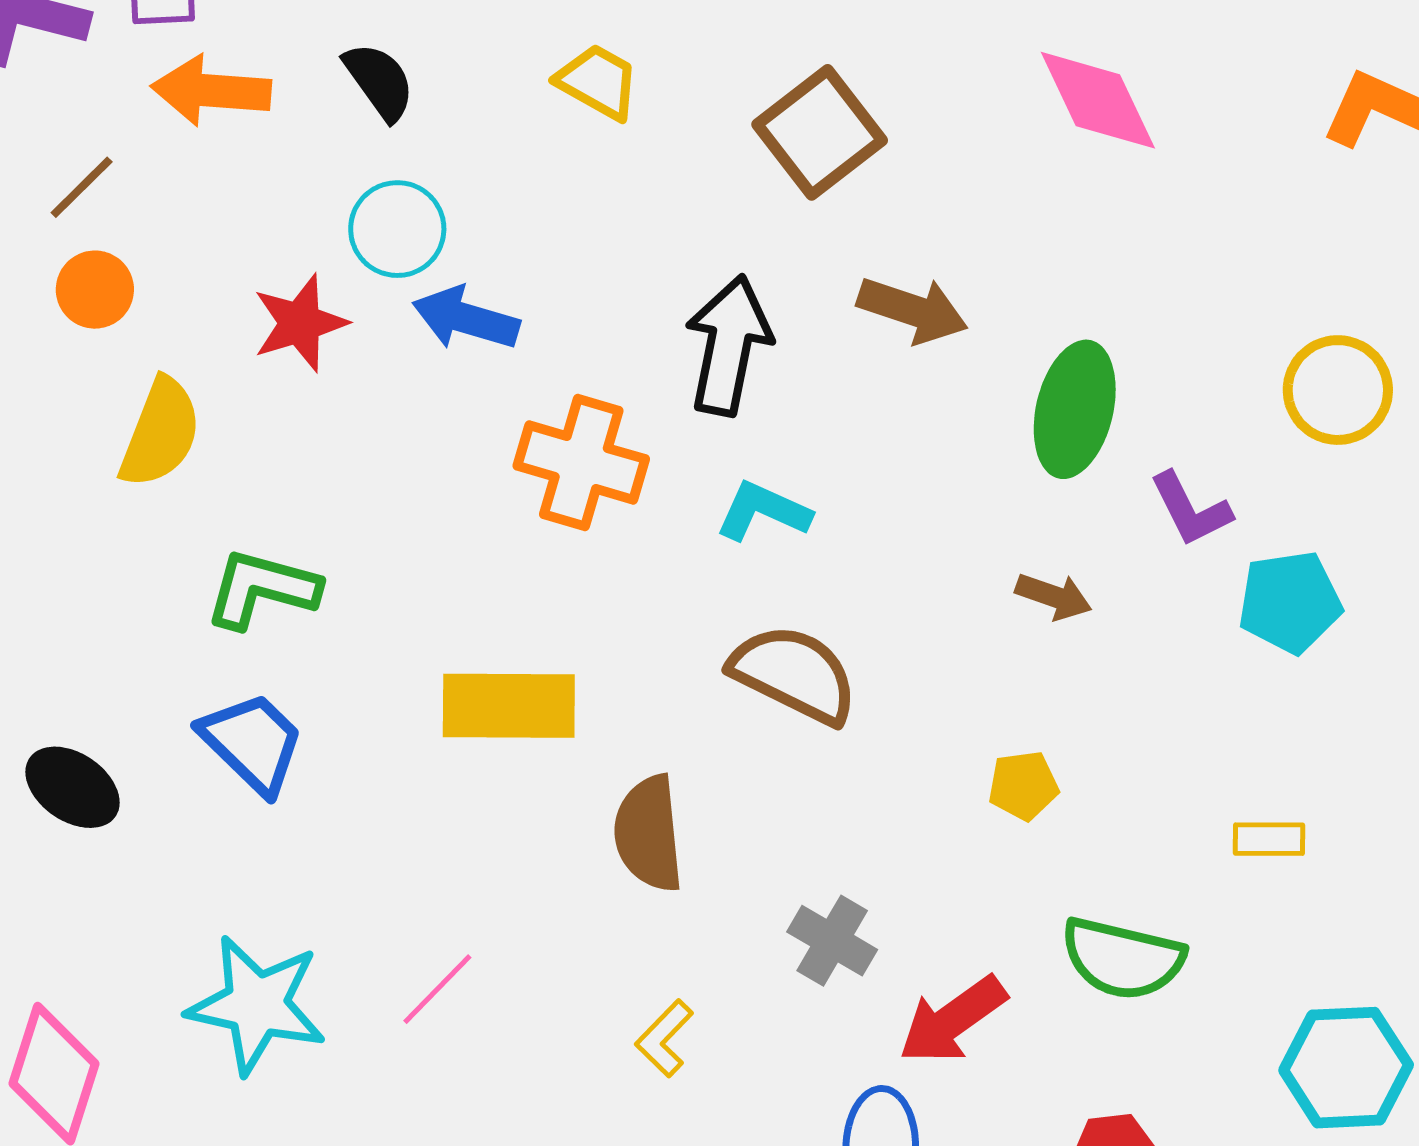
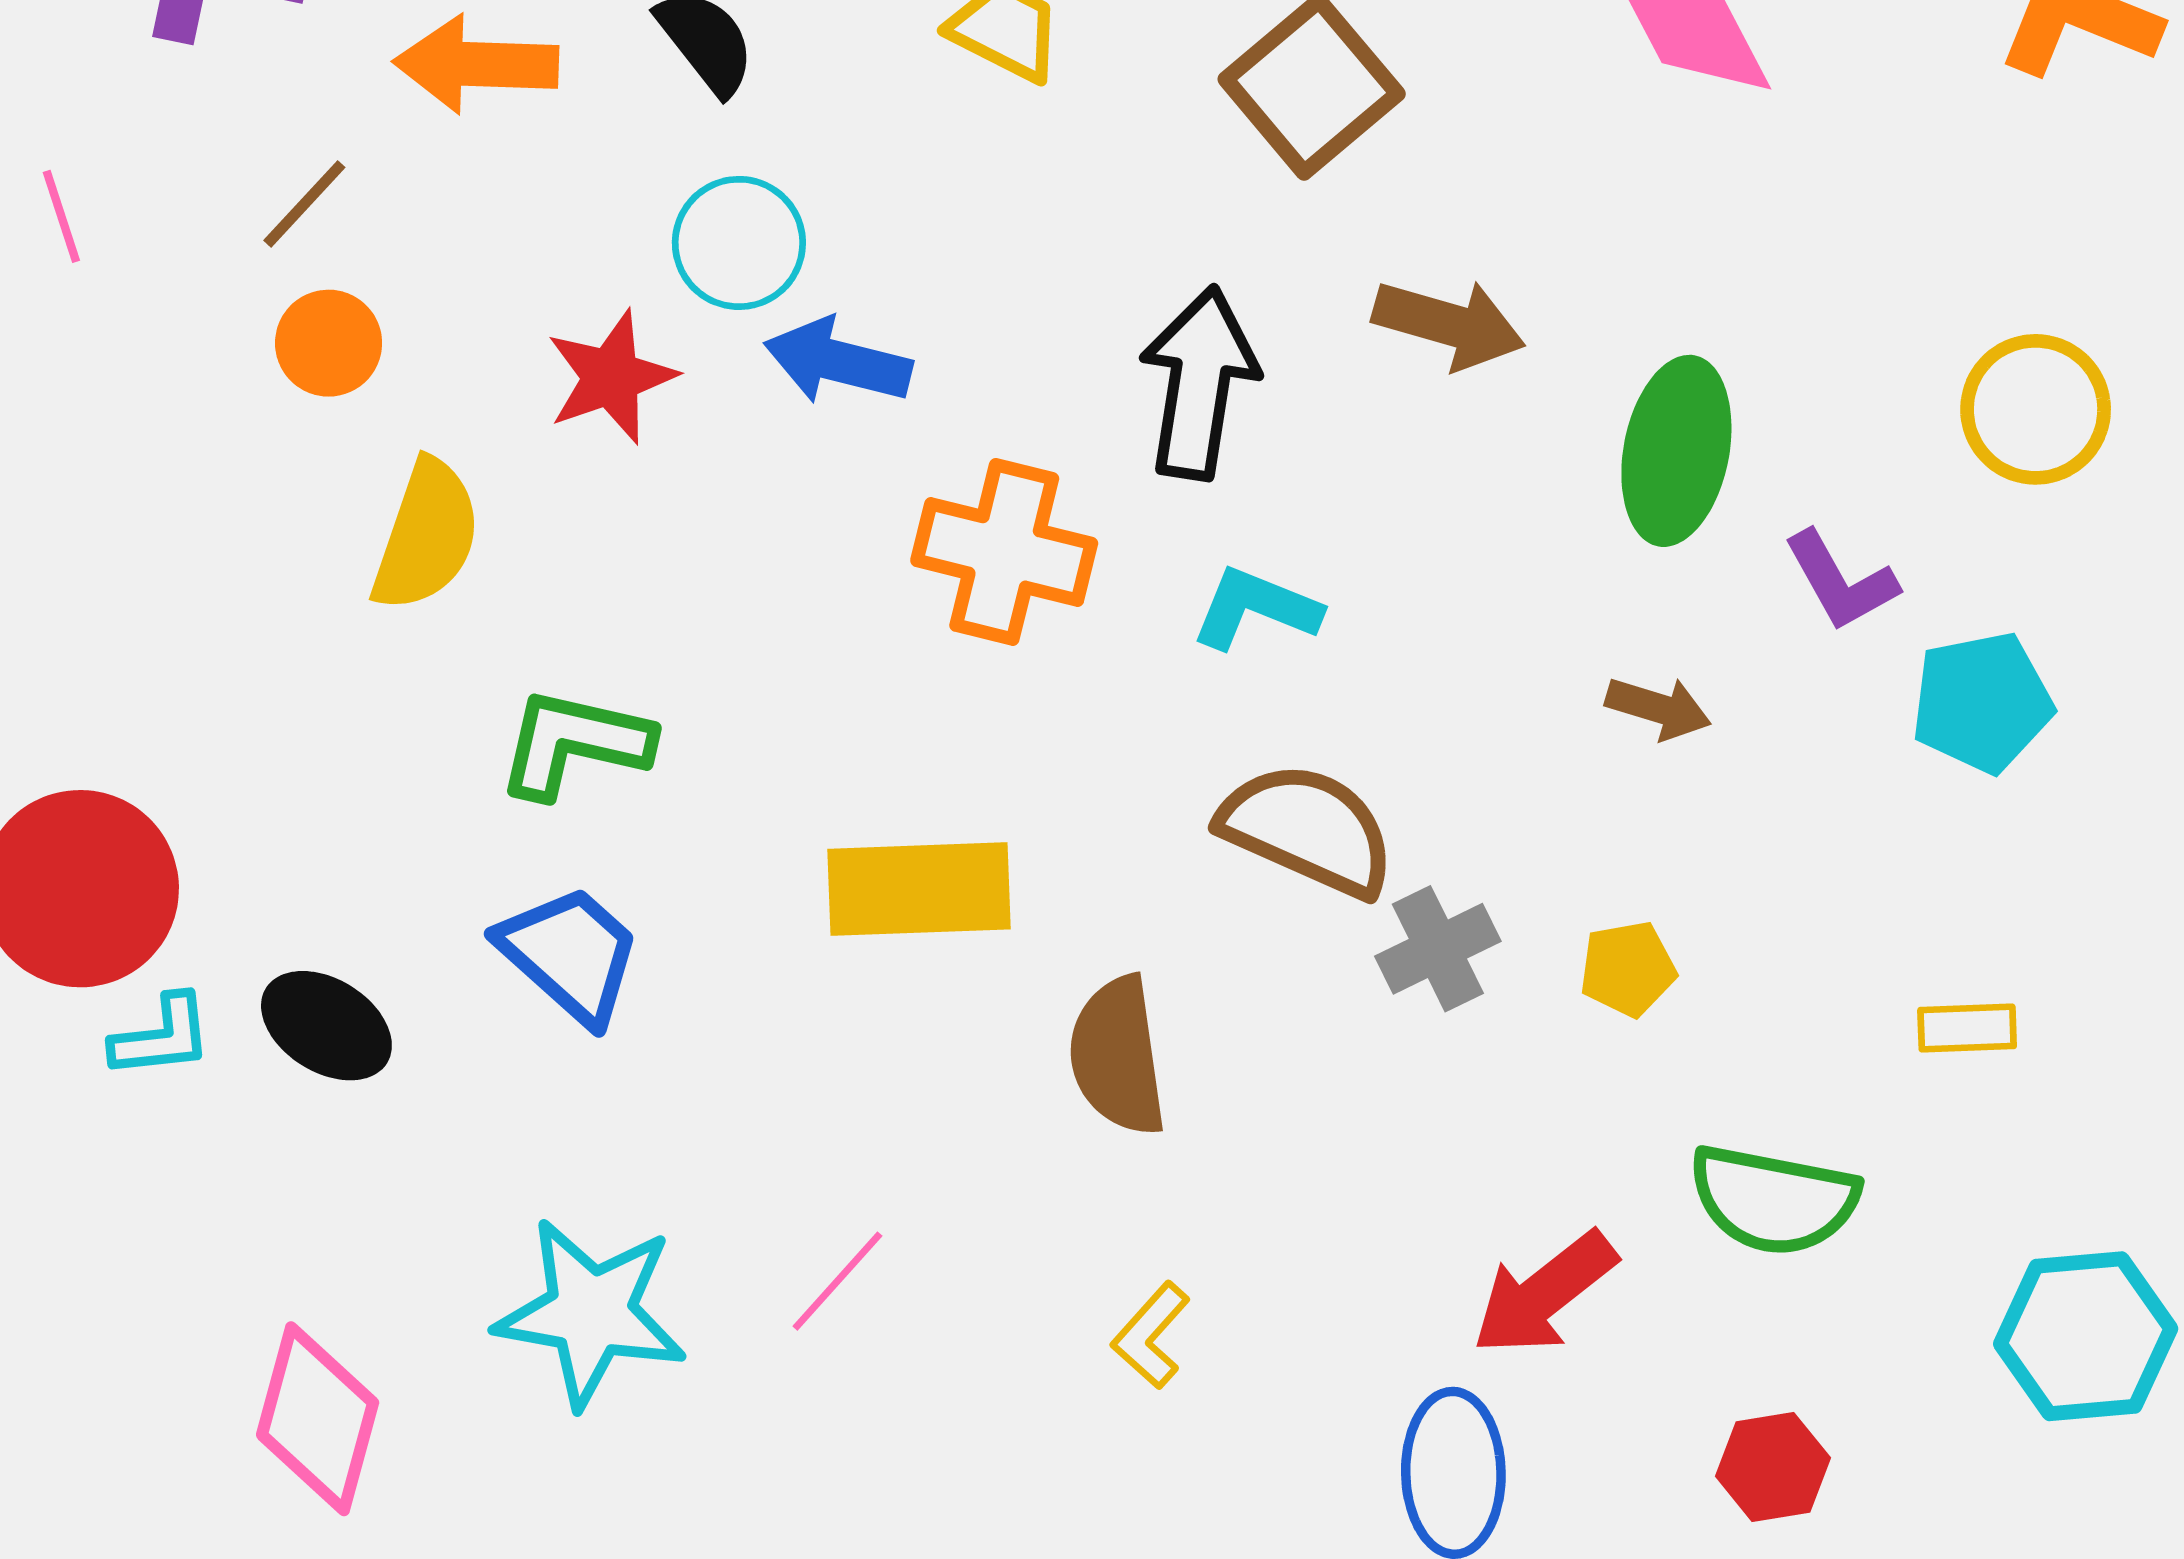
gray cross: (832, 941) -> (1438, 949), moved, turned 36

